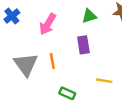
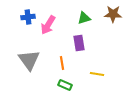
blue cross: (12, 16) -> (28, 17), moved, turned 32
orange line: (52, 61) -> (62, 63), moved

